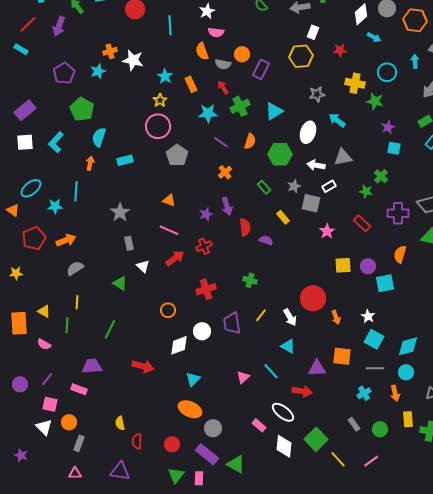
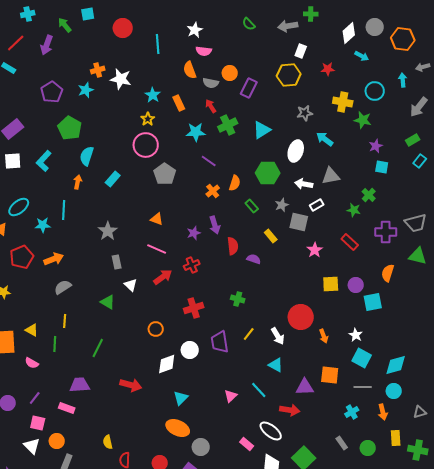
orange semicircle: (250, 141) -> (235, 183), moved
cyan rectangle: (125, 160) -> (113, 179), turned -35

